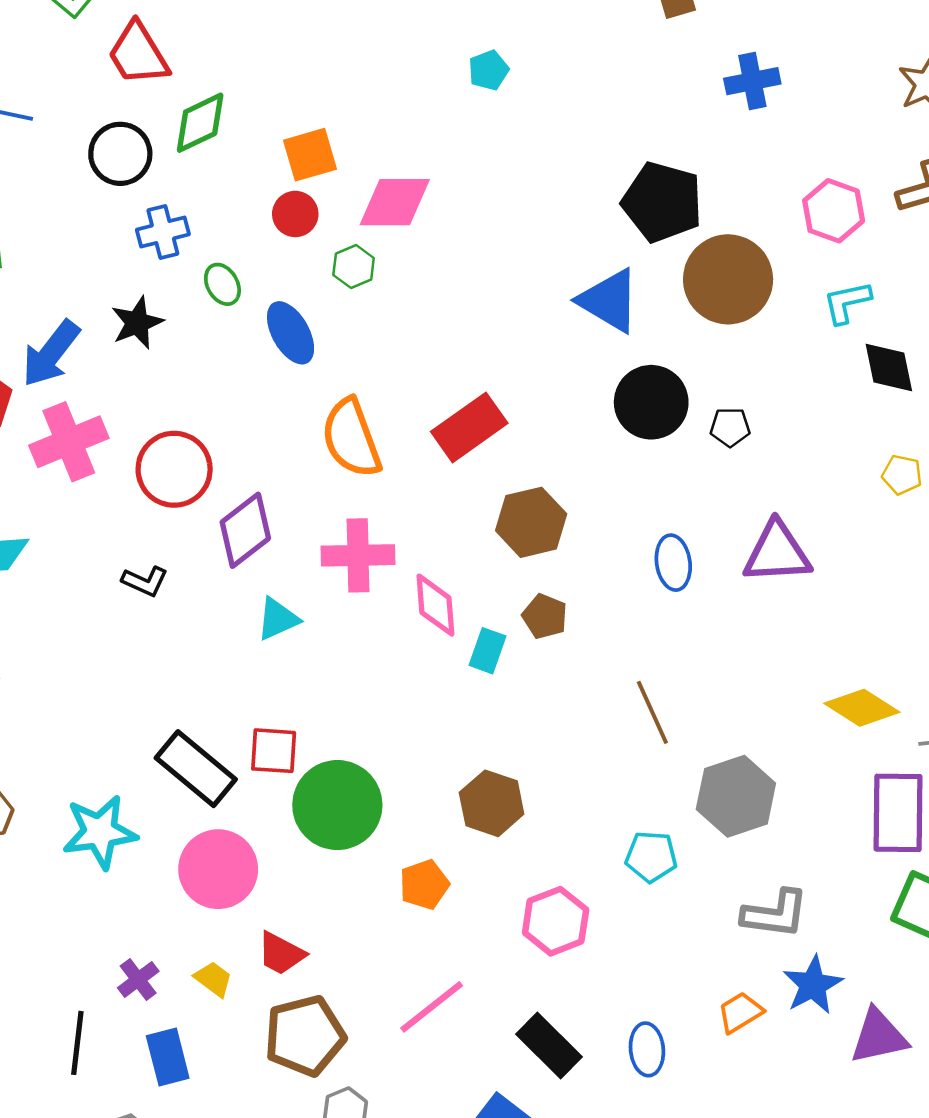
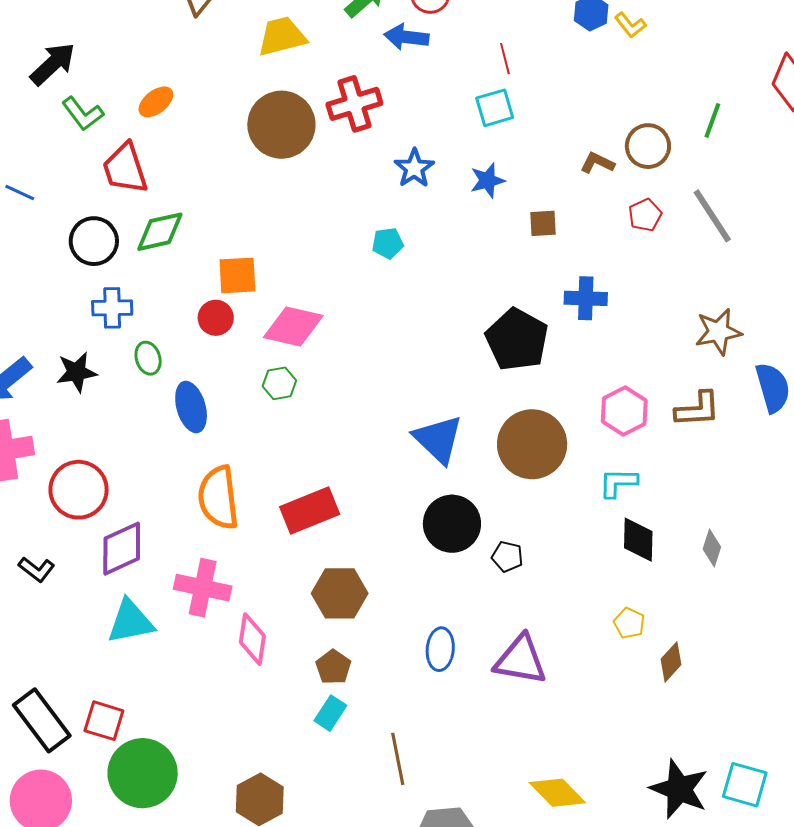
black pentagon: (662, 202) -> (517, 340), moved
green hexagon: (354, 266) -> (279, 383), moved
cyan triangle: (278, 619) -> (130, 622), size x1.4
cyan rectangle: (488, 651) -> (330, 713), moved

